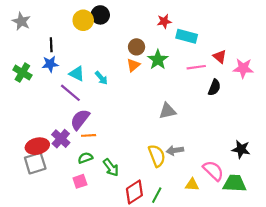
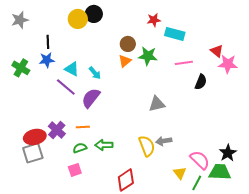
gray star: (21, 21) -> (20, 20), turned 30
red triangle: (220, 57) -> (217, 51), moved
green star: (158, 60) -> (148, 56), turned -30
purple semicircle: (80, 119) -> (91, 98), moved
black star: (241, 149) -> (228, 153), moved, turned 30
green arrow: (111, 167) -> (104, 145), moved, turned 126
yellow triangle: (192, 185) -> (180, 173), turned 48
green line: (157, 195) -> (197, 183), moved

